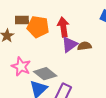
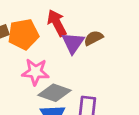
pink star: (21, 66) -> (35, 72), moved

